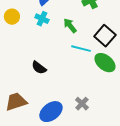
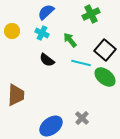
black semicircle: (39, 68) -> (47, 60), moved
brown trapezoid: (16, 102) -> (16, 95), moved, turned 110

